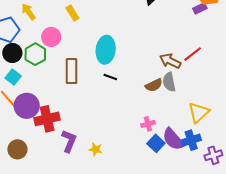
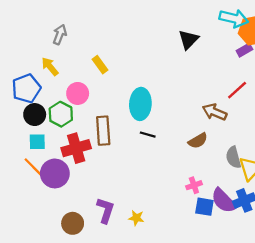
red line: (193, 54) -> (237, 90), moved
cyan square: (13, 77) -> (37, 142), turned -35
gray semicircle: (169, 82) -> (233, 157), moved
red cross: (47, 119) -> (76, 148), moved
blue square: (156, 143) -> (204, 207), turned -30
brown circle: (17, 149) -> (73, 223), moved

